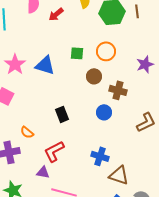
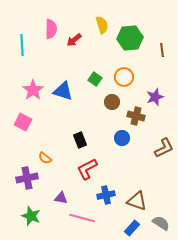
brown line: (137, 11) -> (162, 50), moved
green square: (77, 53) -> (95, 79), turned 32
purple star: (145, 64) -> (155, 97), moved
red L-shape: (54, 151) -> (87, 169), moved
blue cross: (100, 156) -> (106, 195), moved, turned -30

